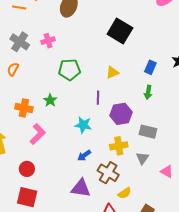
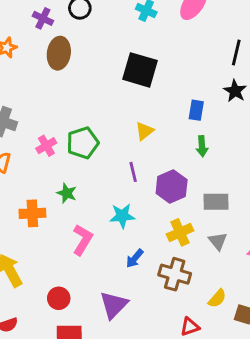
pink cross: (48, 41) -> (46, 146), moved
pink L-shape: (38, 134) -> (83, 240), moved
purple triangle: (81, 188) -> (114, 305), moved, turned -40
yellow semicircle: (125, 193) -> (217, 298), moved

